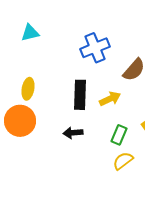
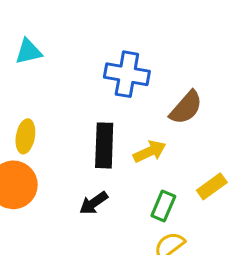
blue cross: (95, 48) -> (127, 74), turned 32
black arrow: (73, 133) -> (94, 203), turned -30

